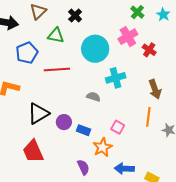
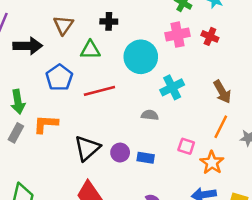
black cross: (75, 16) -> (109, 21), turned -32
pink cross: (128, 37) -> (177, 35), turned 30
red cross: (149, 50) -> (210, 36), moved
orange line: (148, 117) -> (221, 127), turned 30
orange star: (102, 147) -> (212, 163), moved

